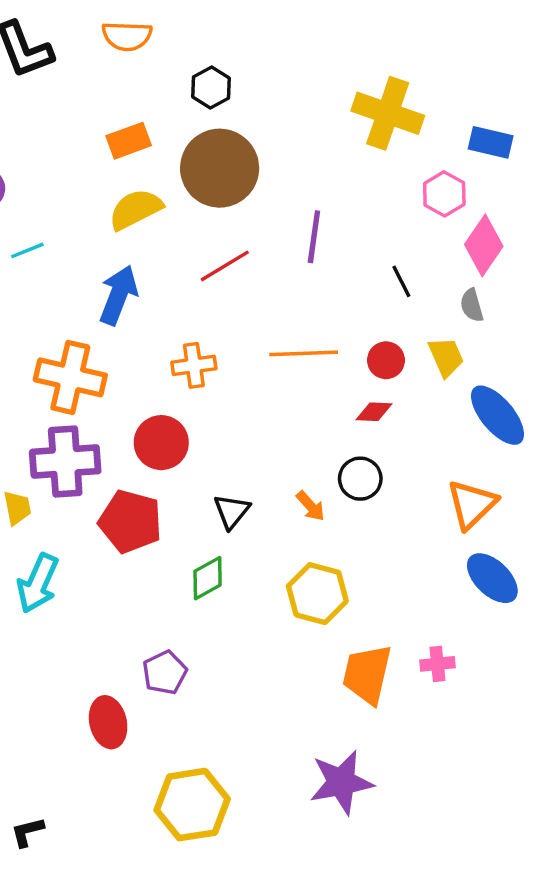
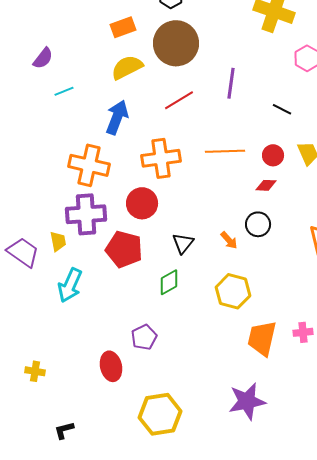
black line: (401, 281) -> (282, 109), turned -36
orange cross: (194, 365) -> (161, 158), size x1.5

